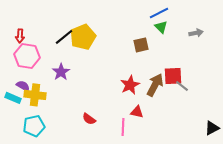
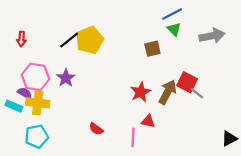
gray arrow: (196, 33) -> (212, 36), size x1.6
pink hexagon: (27, 56) -> (36, 77), moved
red square: (173, 76) -> (187, 82), turned 30

